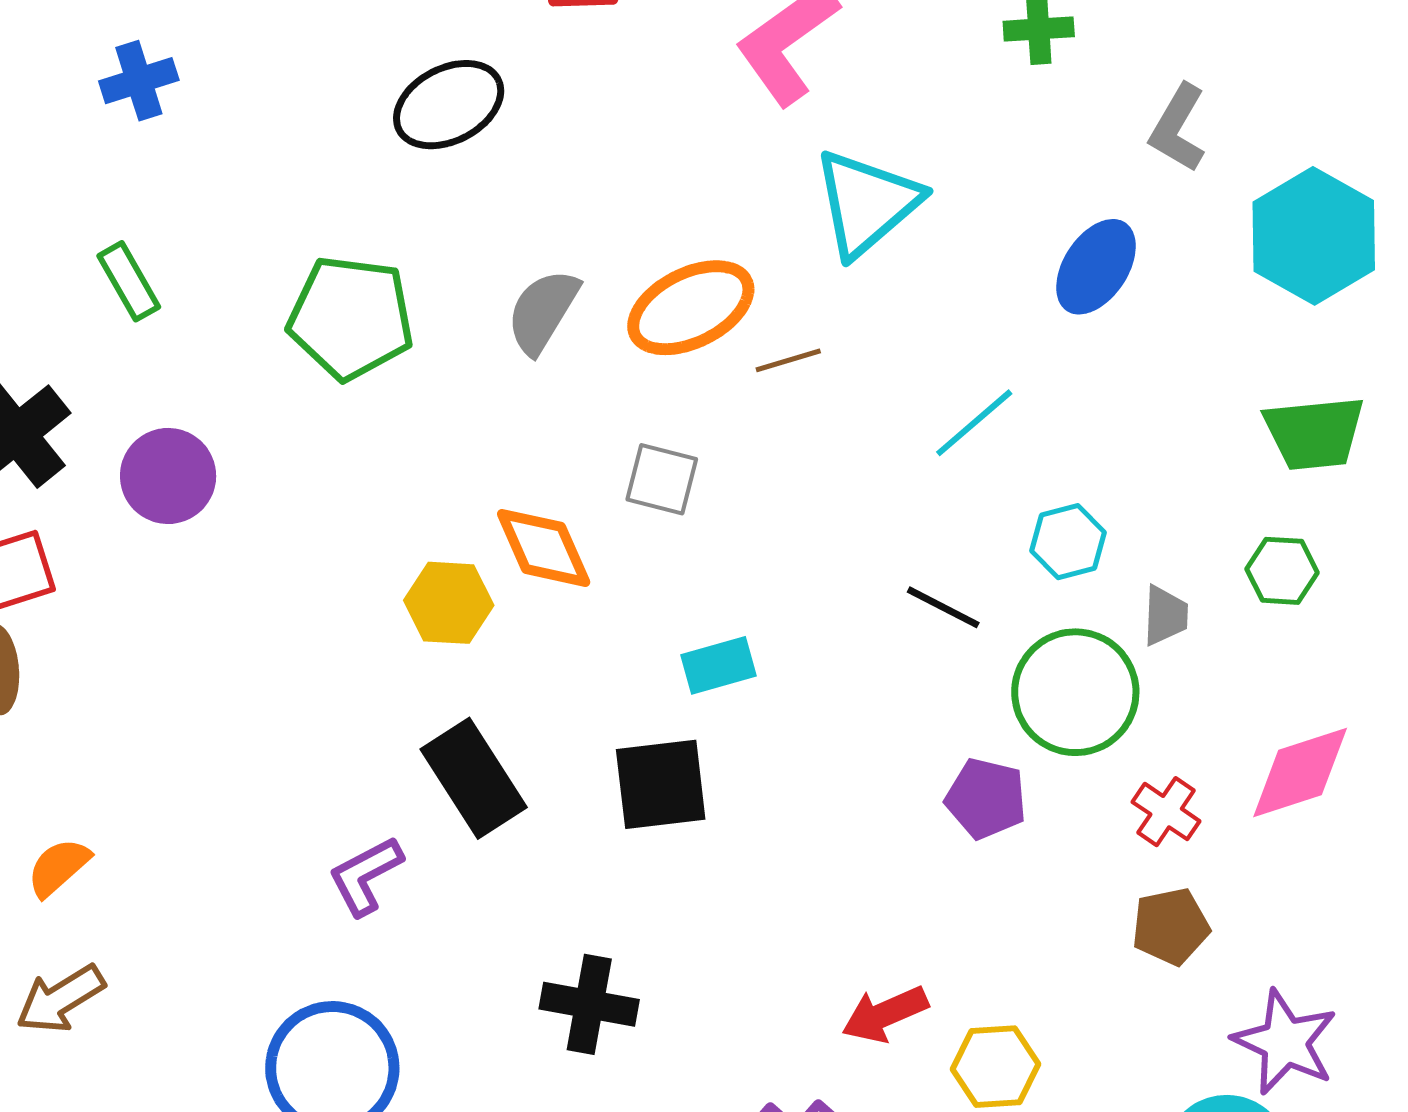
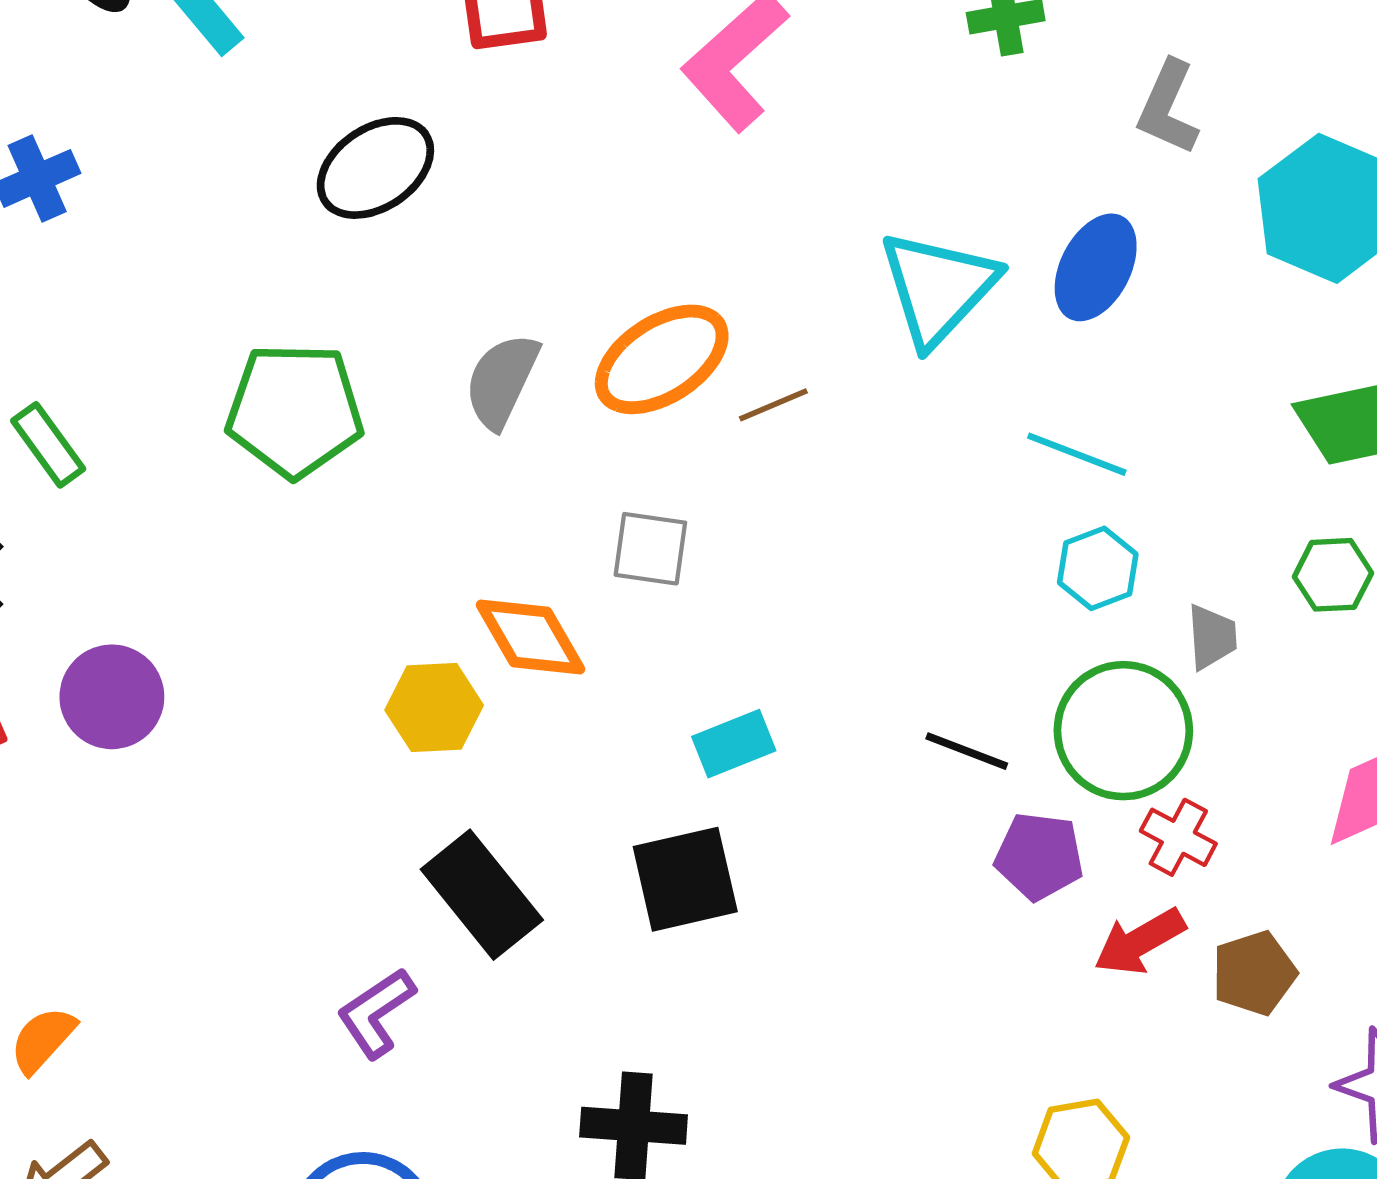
cyan triangle: (867, 203) -> (938, 288), moved
green rectangle: (129, 281) -> (48, 445), moved
cyan line: (974, 423) -> (1077, 454), moved, turned 68
purple circle: (168, 476) -> (112, 697), moved
black line: (943, 607) -> (967, 751), moved
red cross: (1166, 812) -> (1178, 837), moved
red arrow: (885, 1014) -> (1140, 942), moved

